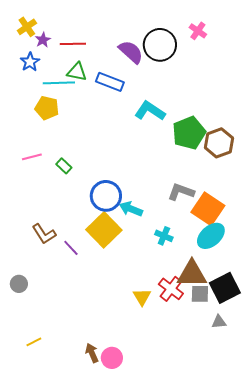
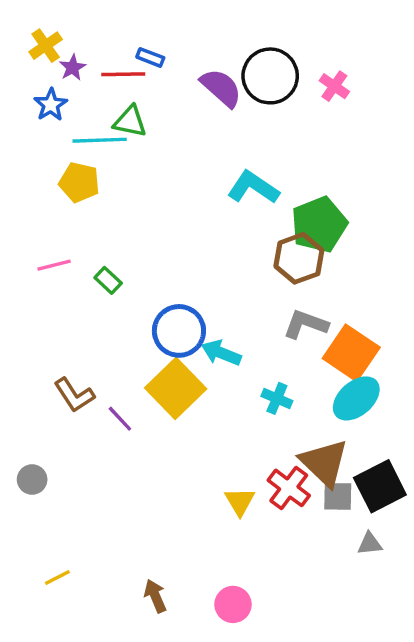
pink cross: (198, 31) -> (334, 86), moved
blue rectangle: (110, 82) -> (150, 57), moved, size x0.6
brown hexagon: (219, 143) -> (299, 258), moved
brown triangle: (192, 274) -> (324, 463), turned 44
pink circle: (112, 358) -> (233, 604), moved

